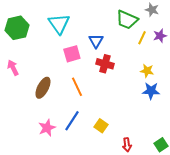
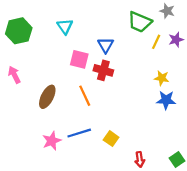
cyan triangle: (59, 24) -> (65, 26), size x0.7
pink square: (72, 54) -> (79, 59), turned 30
red cross: (105, 64) -> (103, 70), moved
blue line: (72, 121) -> (79, 133), turned 40

